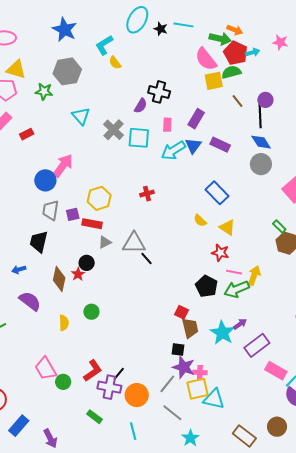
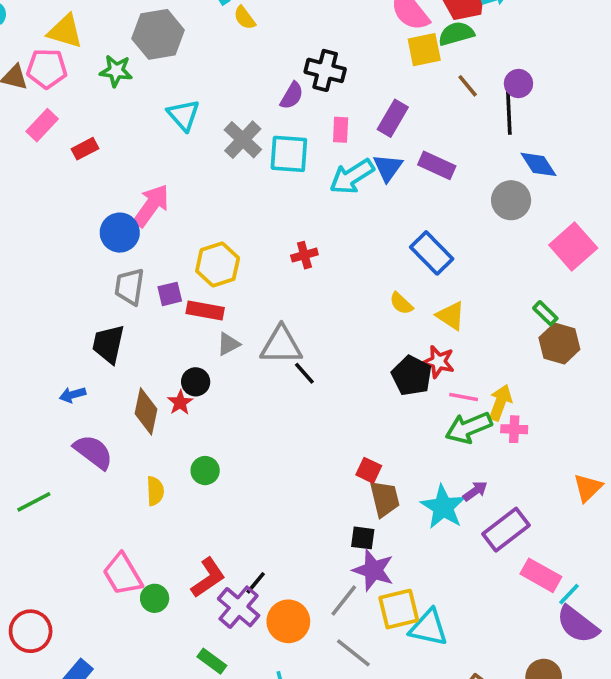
blue diamond: (261, 142) -> (539, 164), moved
black pentagon: (207, 286) -> (412, 376), moved
pink cross: (200, 373) -> (514, 429), moved
purple cross: (109, 387) -> (239, 607), turned 30

